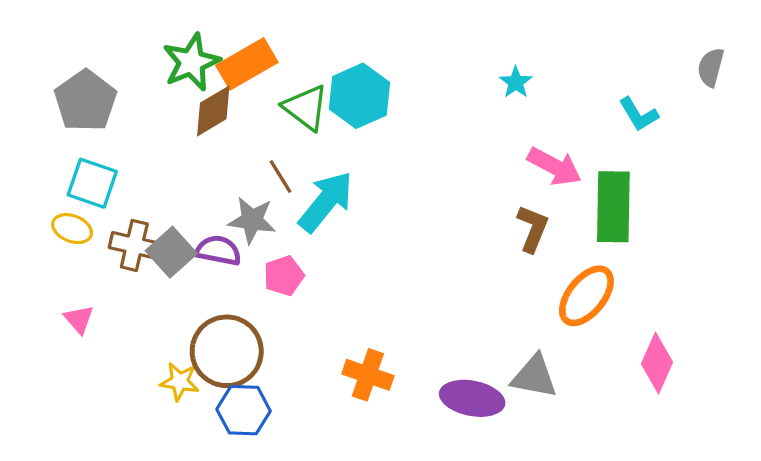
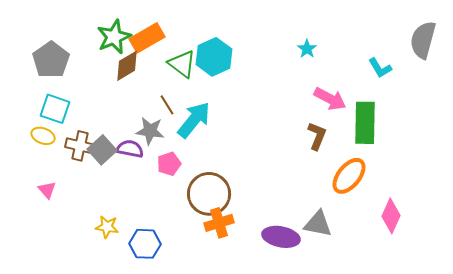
gray semicircle: (711, 67) -> (423, 40), size x1.6
brown circle: (227, 351) -> (209, 194), moved
orange cross: (368, 375) -> (219, 223), turned -36

